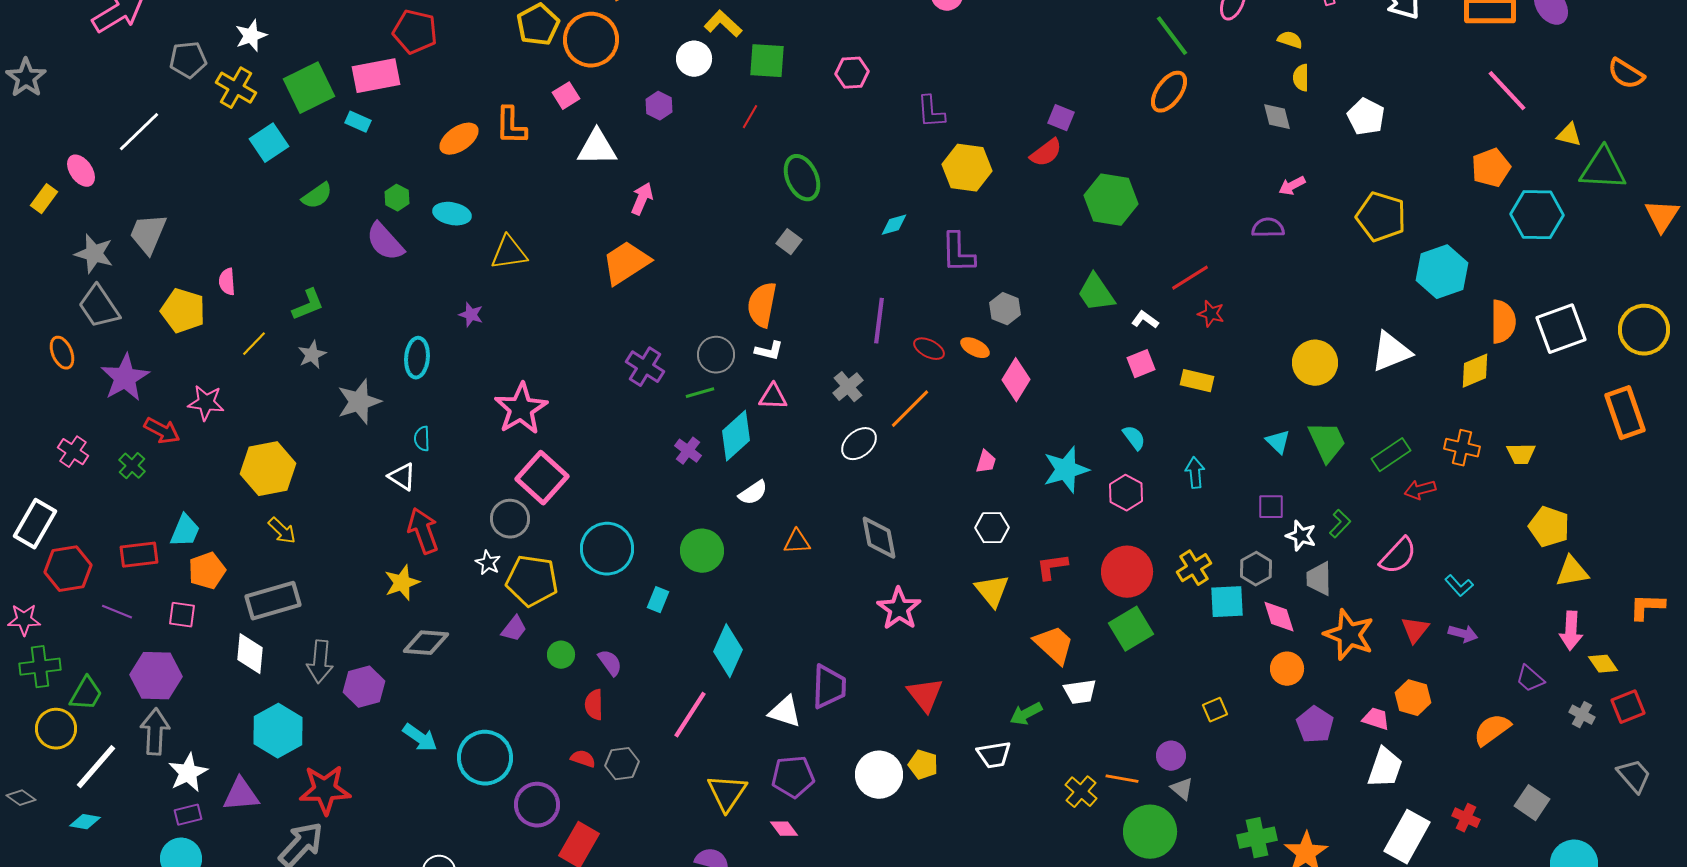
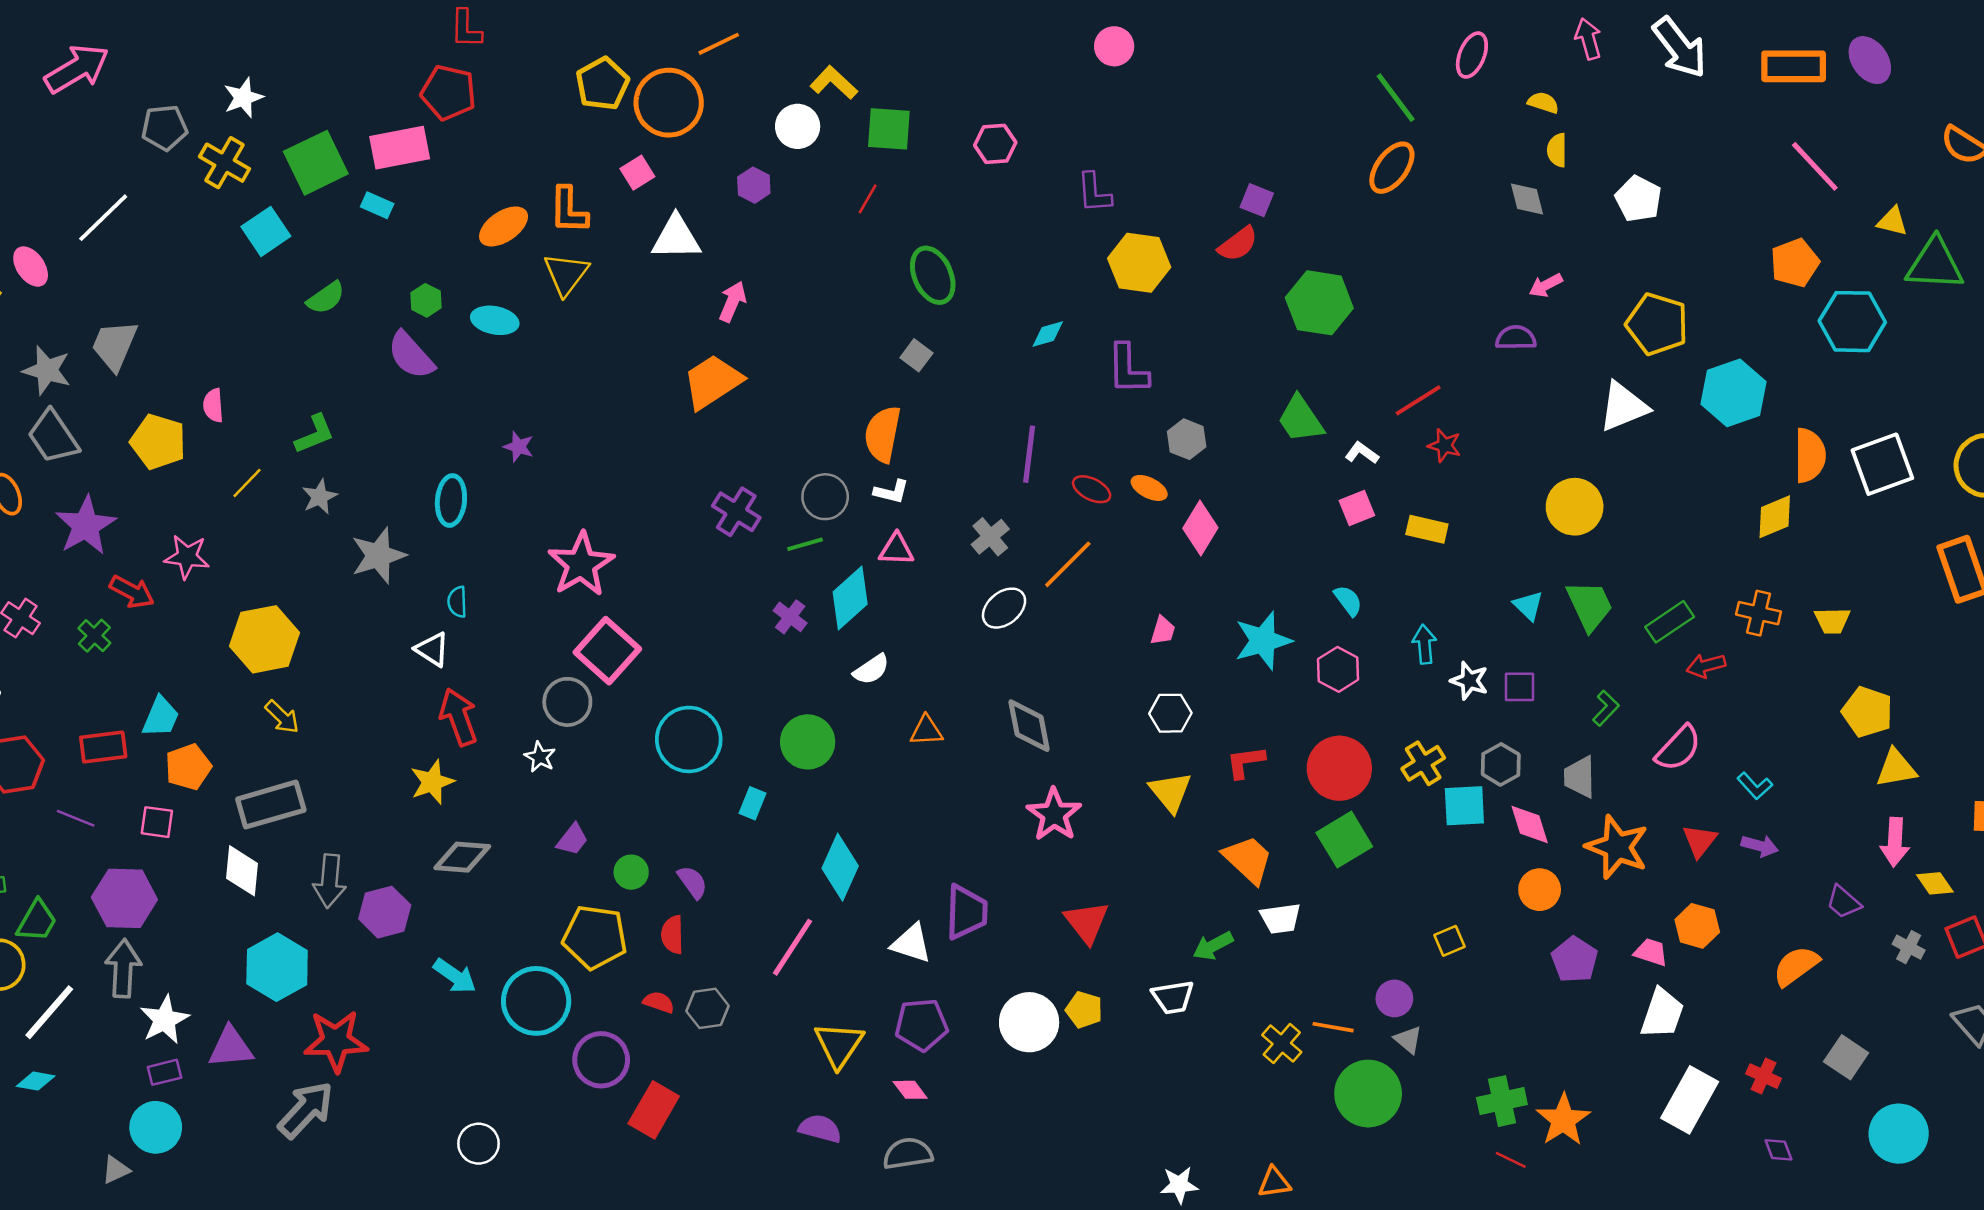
yellow triangle: (509, 253) -> (566, 274), moved, turned -45
white triangle: (1391, 352) -> (1623, 407), moved
white star: (1301, 536) -> (1469, 681), moved
yellow pentagon: (532, 581) -> (595, 937), moved

